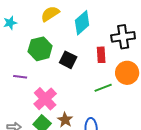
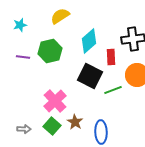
cyan diamond: (82, 23) -> (89, 41), moved
black square: (68, 60) -> (90, 76), moved, size x1.4
purple line: (20, 77) -> (23, 57), moved

